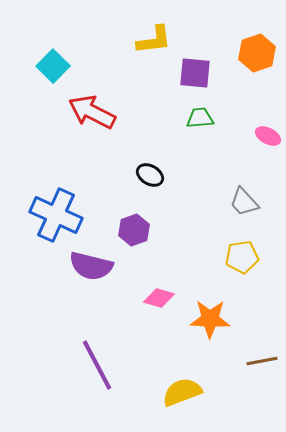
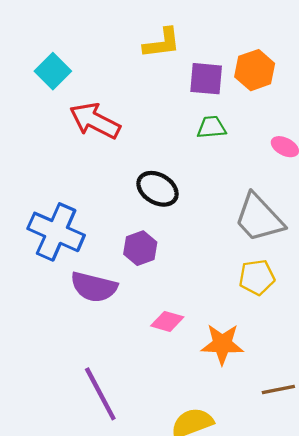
orange hexagon: (257, 53) -> (255, 70), moved
black ellipse: (150, 175) -> (158, 189), size x1.4
gray trapezoid: (244, 202) -> (259, 218), size x1.6

